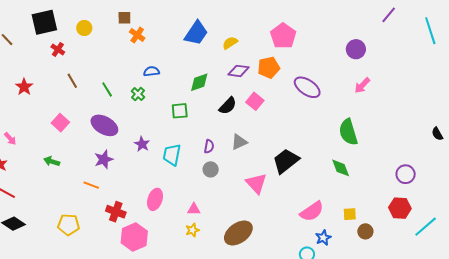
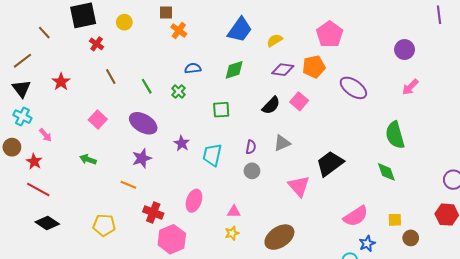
purple line: (389, 15) -> (439, 15), turned -48
green diamond: (199, 82) -> (234, 70), moved

